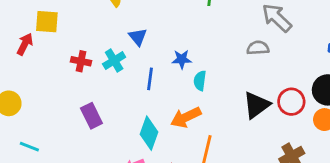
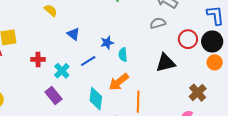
cyan cross: (114, 61) -> (62, 71), moved
blue line: (150, 79) -> (88, 61), turned 63
red circle: (291, 102) -> (188, 39), moved
black triangle: (256, 105) -> (166, 63), turned 35

